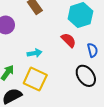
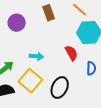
black ellipse: (86, 76) -> (60, 87), moved, turned 45

